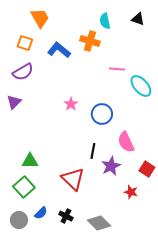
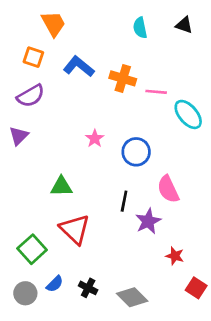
orange cross: (90, 41) -> (123, 78), moved
green triangle: (30, 161) -> (61, 187), moved
red square: (147, 169) -> (196, 288), moved
red triangle: (73, 179) -> (75, 229), moved

